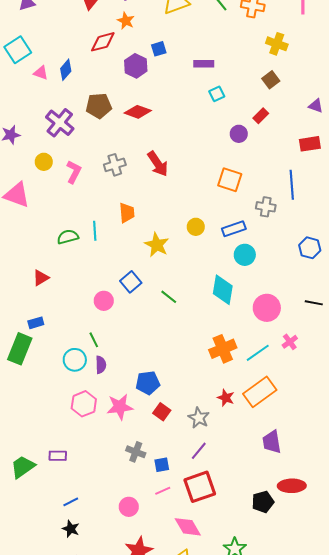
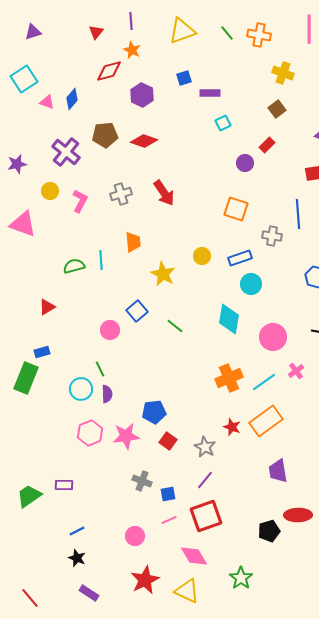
blue square: (159, 49) -> (184, 78), moved

